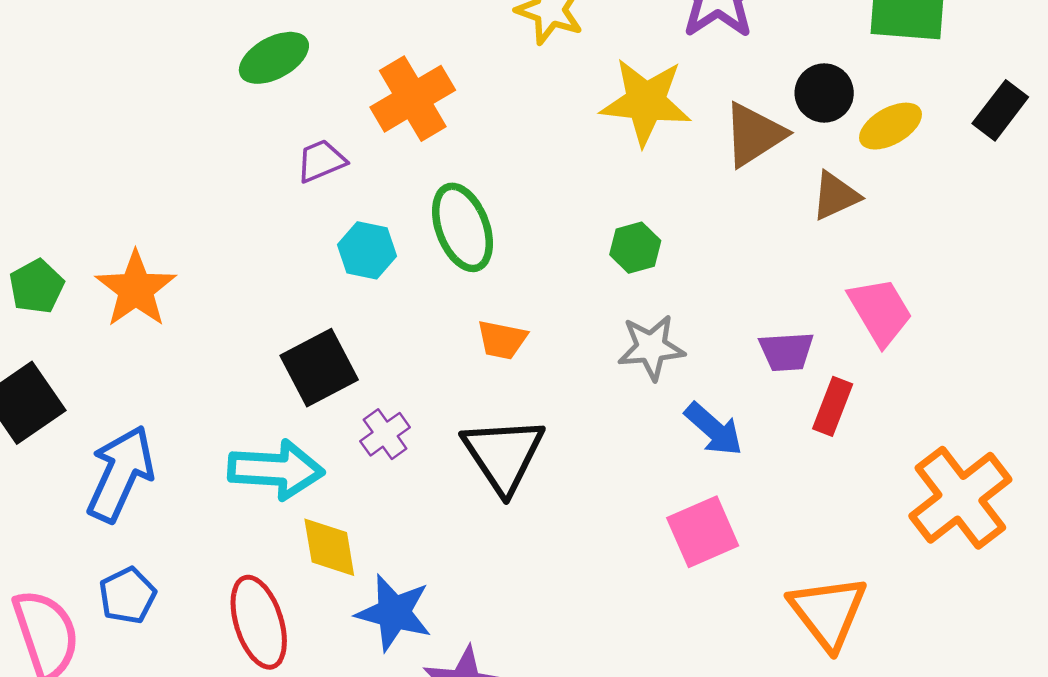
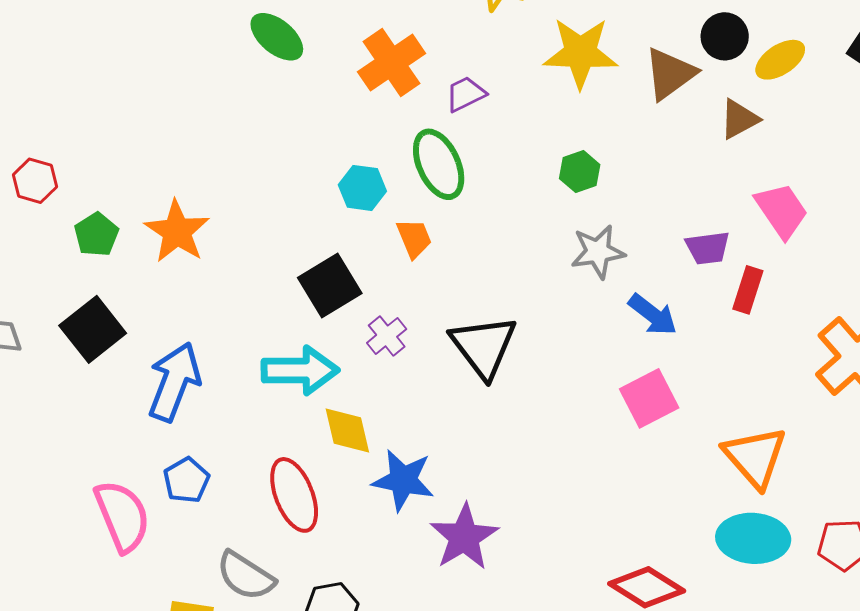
green ellipse: (274, 58) -> (277, 37), turned 72
purple trapezoid: (321, 161) -> (466, 94), moved
orange trapezoid: (502, 340) -> (414, 238), moved, turned -120

